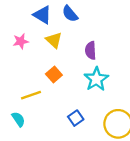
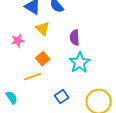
pink star: (21, 41) -> (18, 41), moved
yellow line: (31, 95) -> (33, 77), moved

